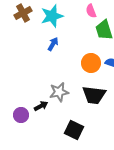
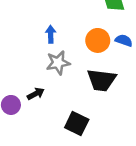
blue arrow: (53, 44) -> (51, 34), moved, turned -32
gray star: (59, 92) -> (58, 63), moved

